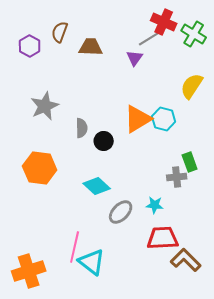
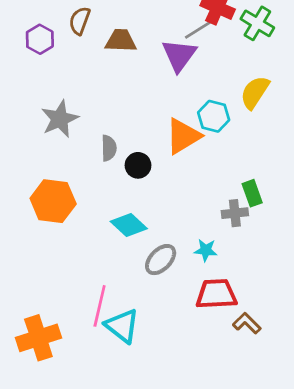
purple triangle: (135, 58) -> (179, 55), size x1.6
cyan hexagon: (164, 119) -> (214, 116), moved
brown L-shape: (186, 260) -> (247, 323), size x0.7

